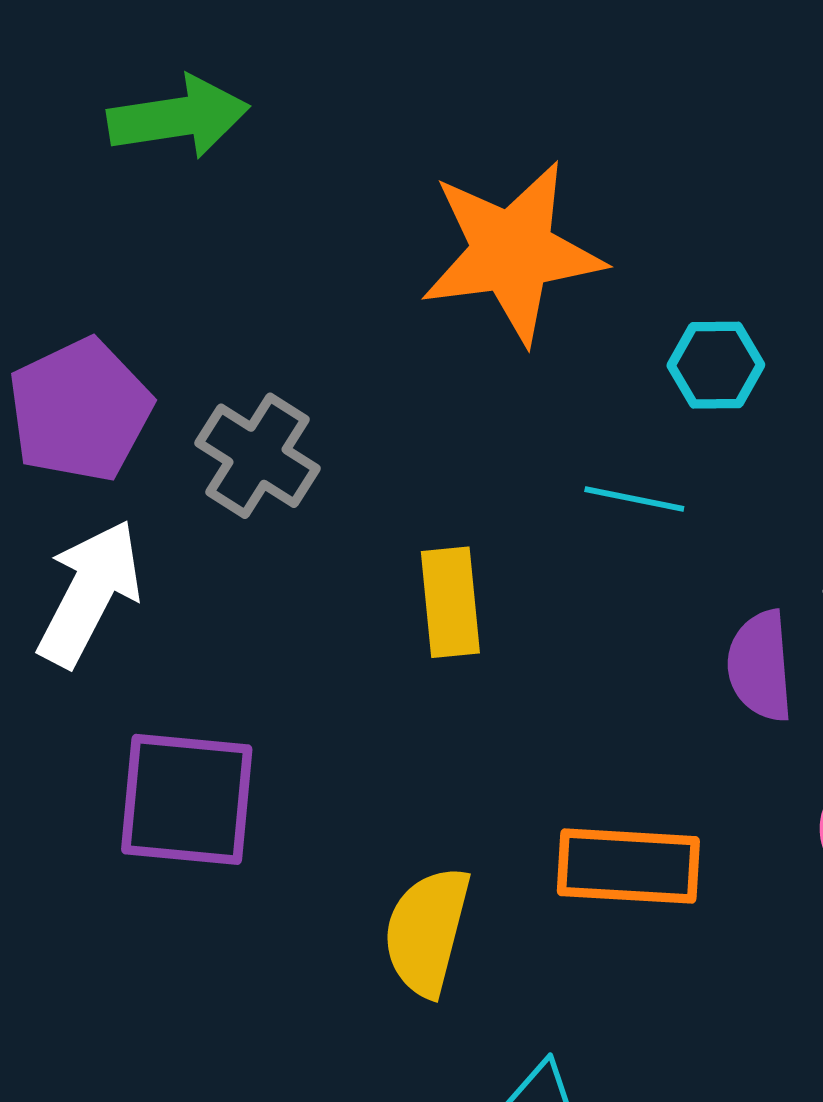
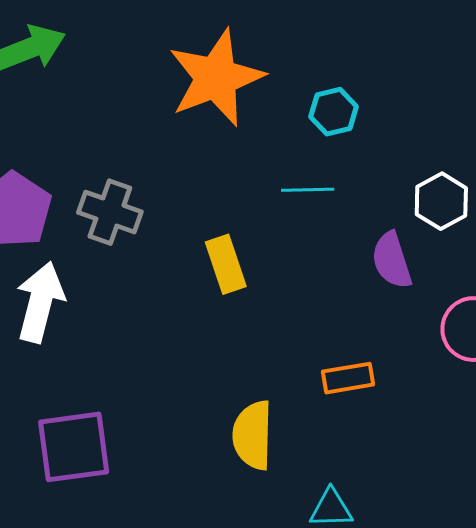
purple square: (187, 799) -> (74, 447), moved
orange rectangle: (628, 866) -> (348, 378), size x0.7

